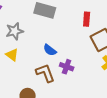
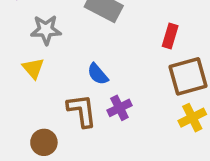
purple cross: (67, 67) -> (119, 108), turned 32

